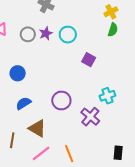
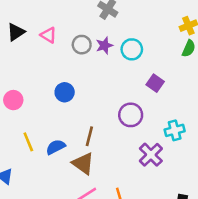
purple circle: (61, 100) -> (131, 115), moved
blue semicircle: (23, 103) -> (56, 147), moved
brown line: (12, 140) -> (89, 136), moved

